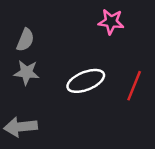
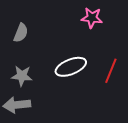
gray star: (27, 72) -> (22, 76), moved

